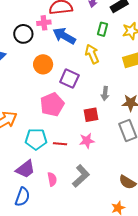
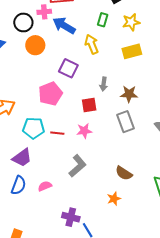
orange circle: (43, 64) -> (35, 45), moved
pink semicircle: (52, 179) -> (45, 186), moved, turned -104

